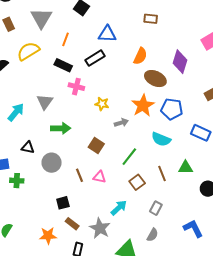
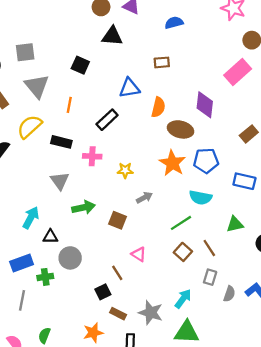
blue triangle: (107, 34) -> (129, 88), moved
black rectangle: (63, 65) -> (61, 142), moved
cyan arrow: (16, 112) -> (31, 218), moved
gray arrow: (121, 123) -> (144, 198), moved
brown square: (96, 146) -> (118, 220), moved
green line: (129, 157) -> (181, 223), moved, turned 30
gray circle: (52, 163) -> (70, 258), moved
brown line: (162, 173) -> (209, 248), moved
brown line: (80, 175) -> (117, 273), moved
pink triangle: (99, 177) -> (139, 254), turned 32
cyan arrow: (119, 208) -> (183, 299), moved
gray semicircle: (152, 235) -> (229, 294), moved

